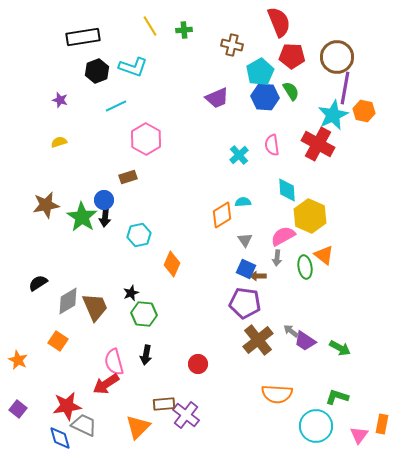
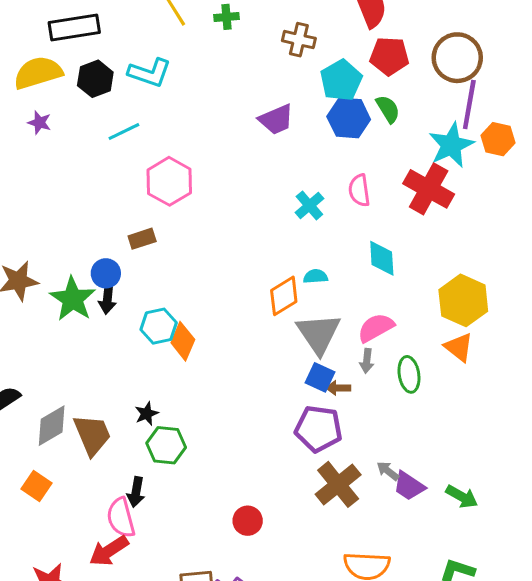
yellow semicircle: (59, 142) -> (38, 73), moved, size x2.0
yellow hexagon: (310, 216) -> (463, 300), moved
gray triangle: (245, 240) -> (319, 334), size x2.0
orange triangle: (324, 255) -> (459, 347), moved
orange diamond: (172, 264) -> (183, 341), moved
black arrow: (146, 355) -> (136, 492), moved

